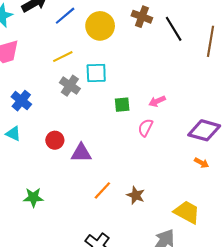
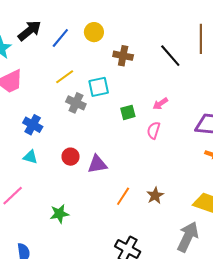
brown cross: (142, 17) -> (123, 56), moved
yellow circle: (100, 26) -> (94, 32), moved, size x0.7
black line: (174, 29) -> (170, 56), moved
brown star: (136, 195) -> (155, 195), turned 30

